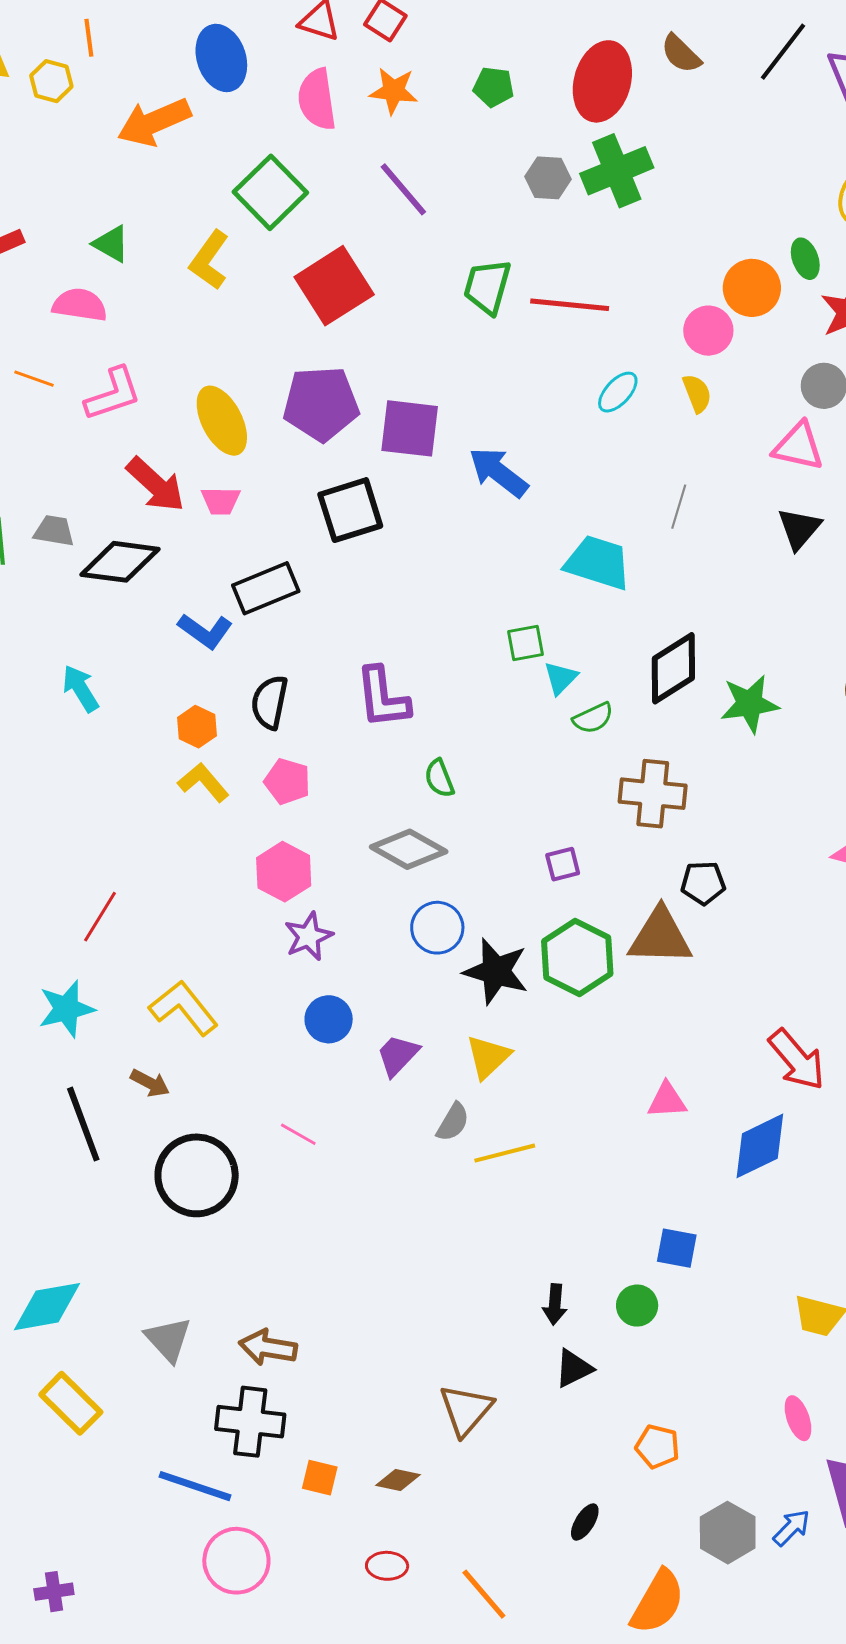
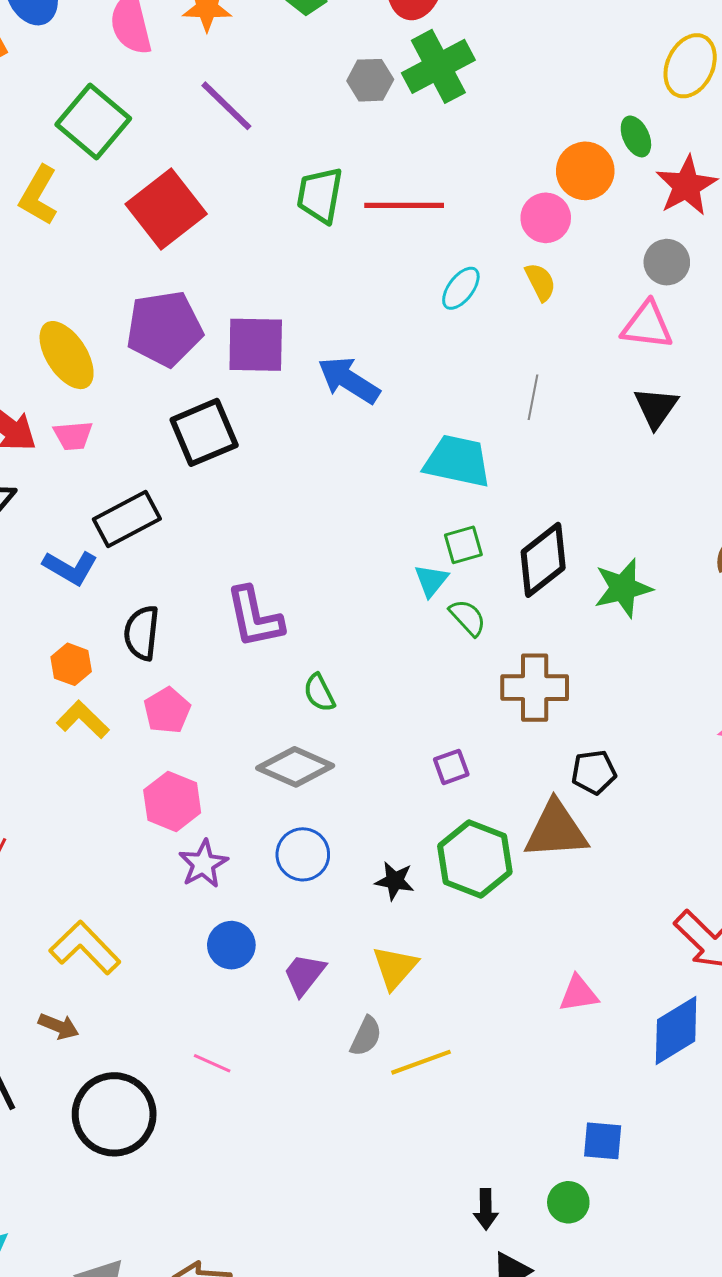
green square: (526, 643) -> (463, 545), moved
green semicircle: (593, 718) -> (468, 618), turned -102
pink pentagon: (287, 781) -> (167, 710), turned 30
blue circle: (437, 928) -> (303, 854), moved
black star: (496, 971) -> (395, 881), size x0.6

